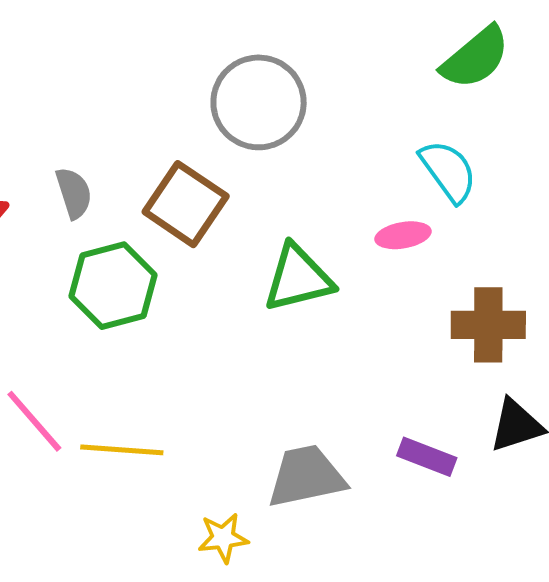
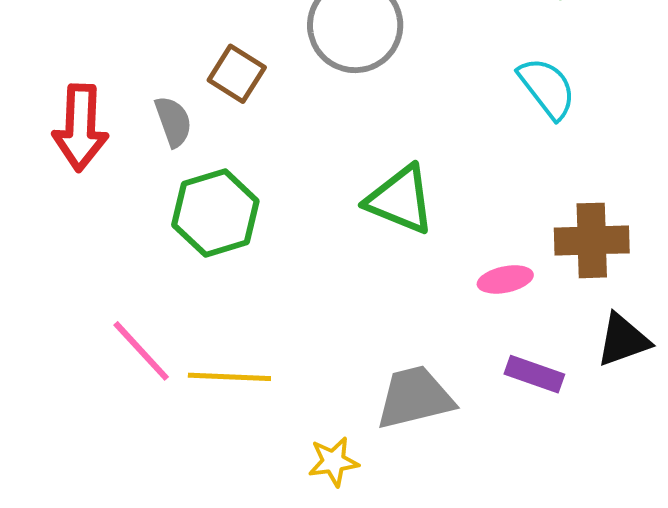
brown square: (186, 204) -> (237, 74), moved, size x0.7
pink ellipse: (403, 235) -> (505, 279), moved
green triangle: (298, 278) -> (400, 200), turned 38

